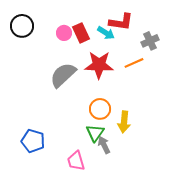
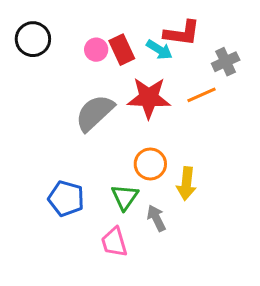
green triangle: (95, 133) -> (125, 197), moved
blue pentagon: (33, 141) -> (66, 199), moved

